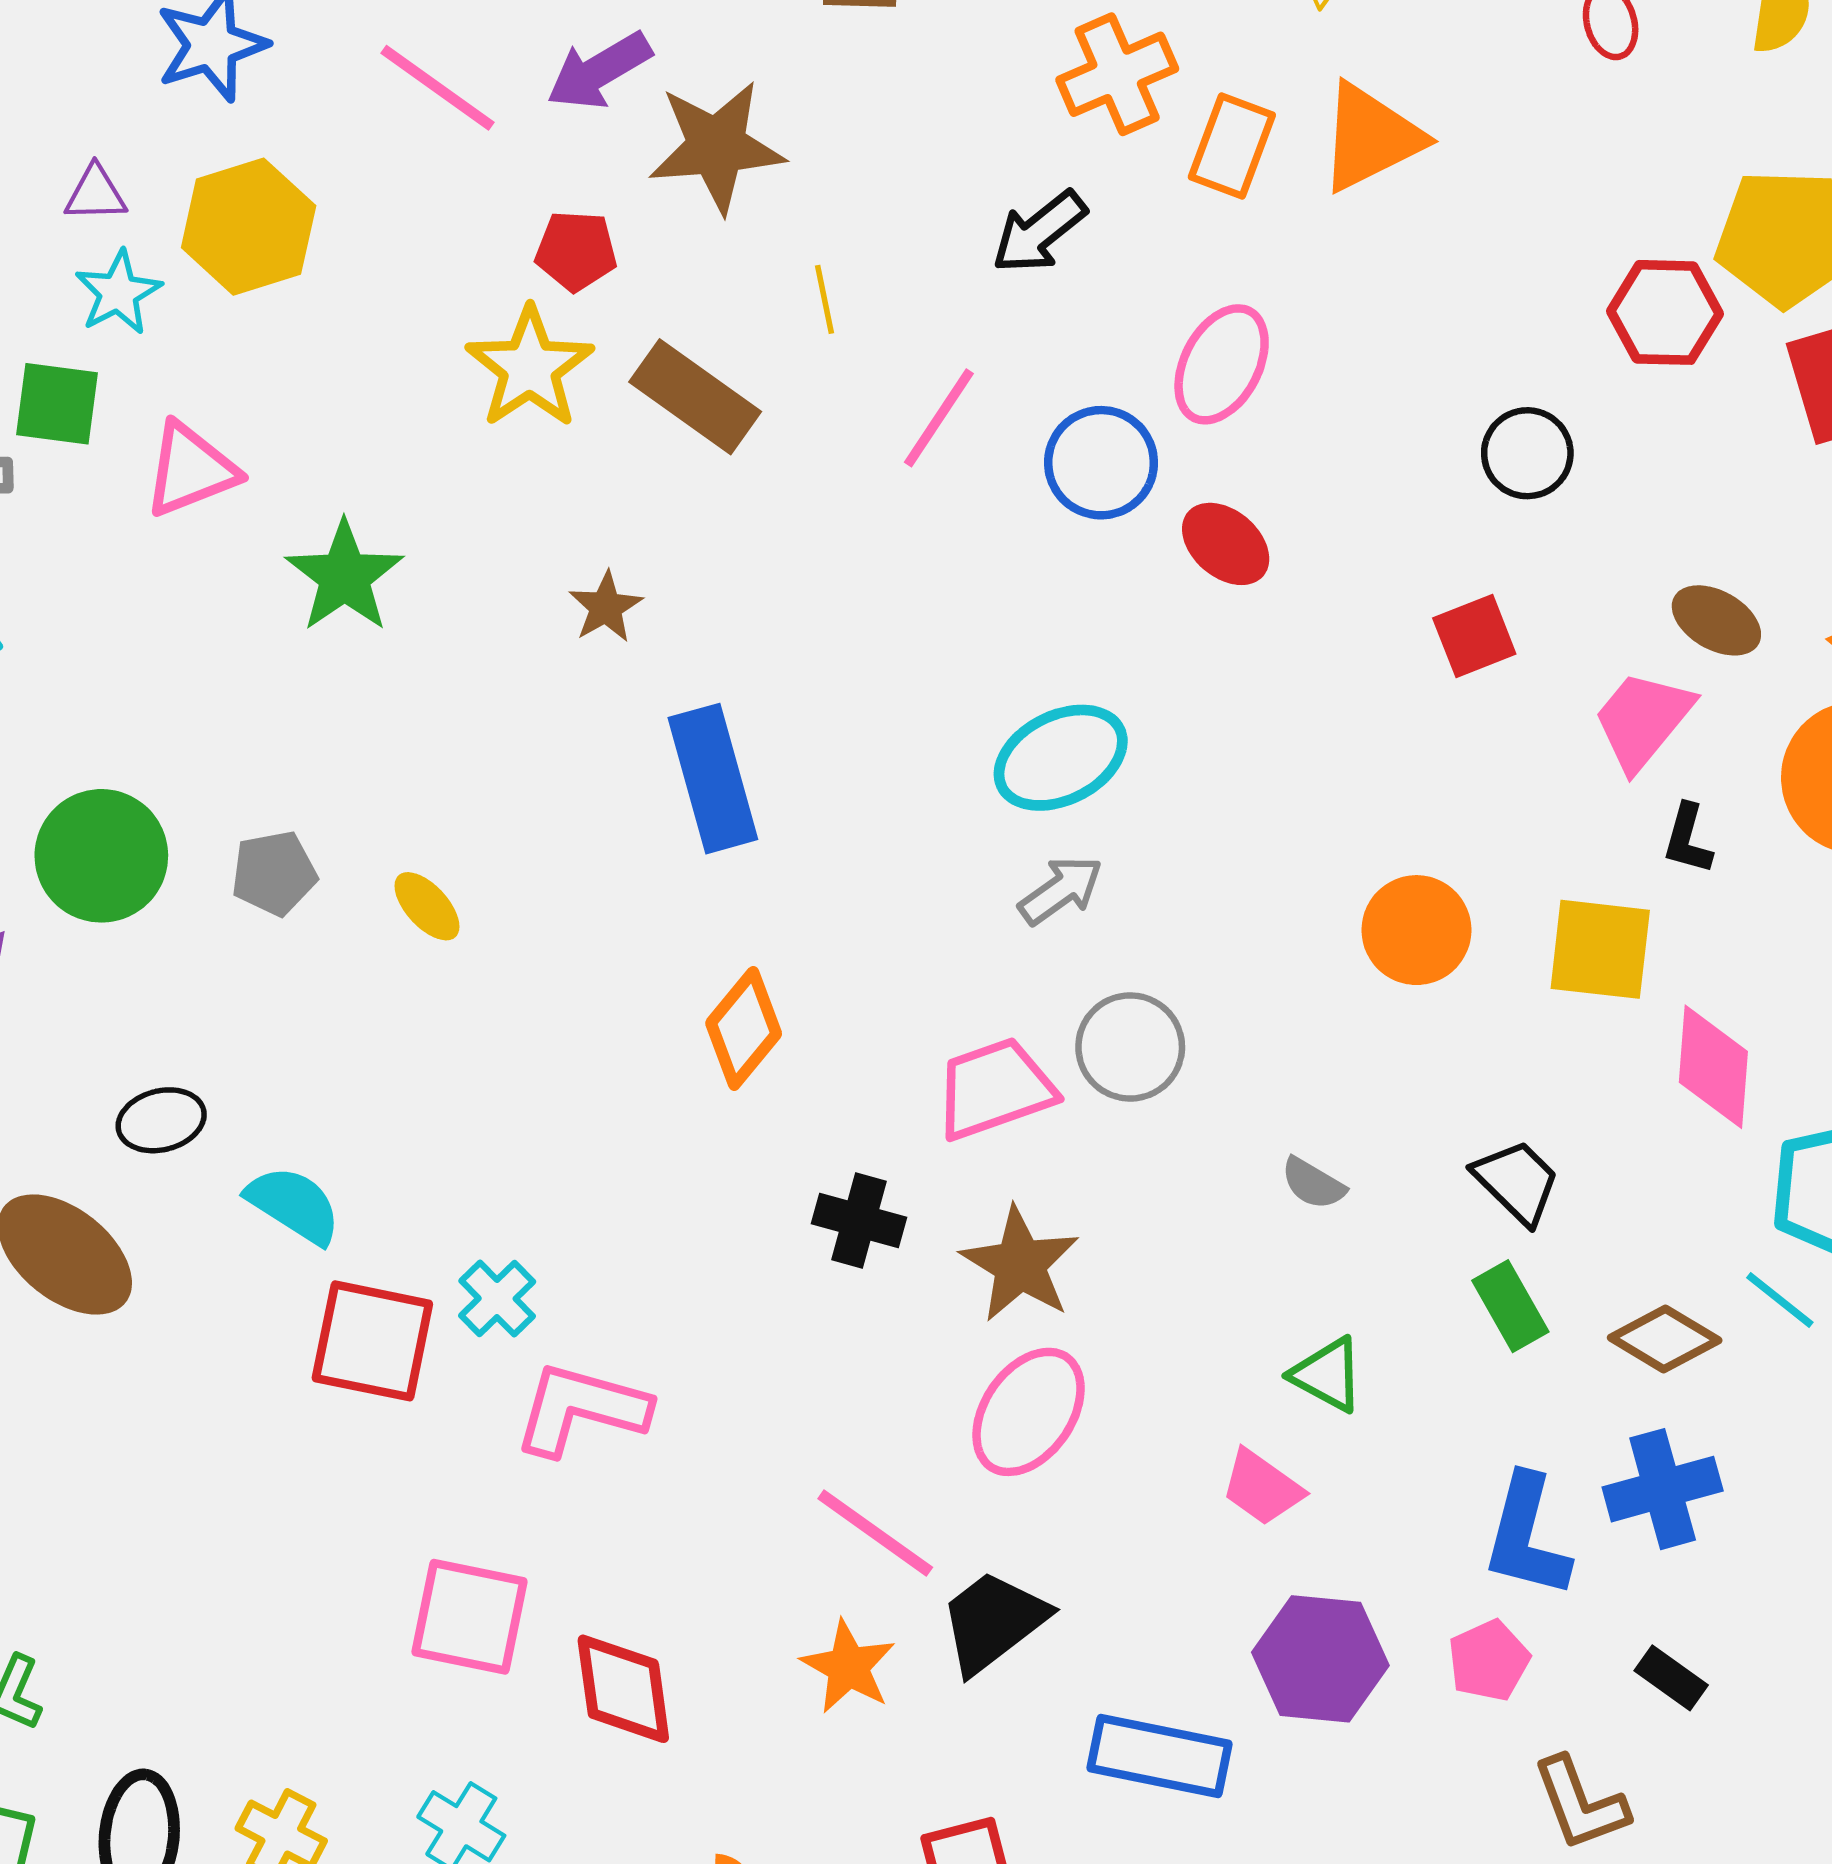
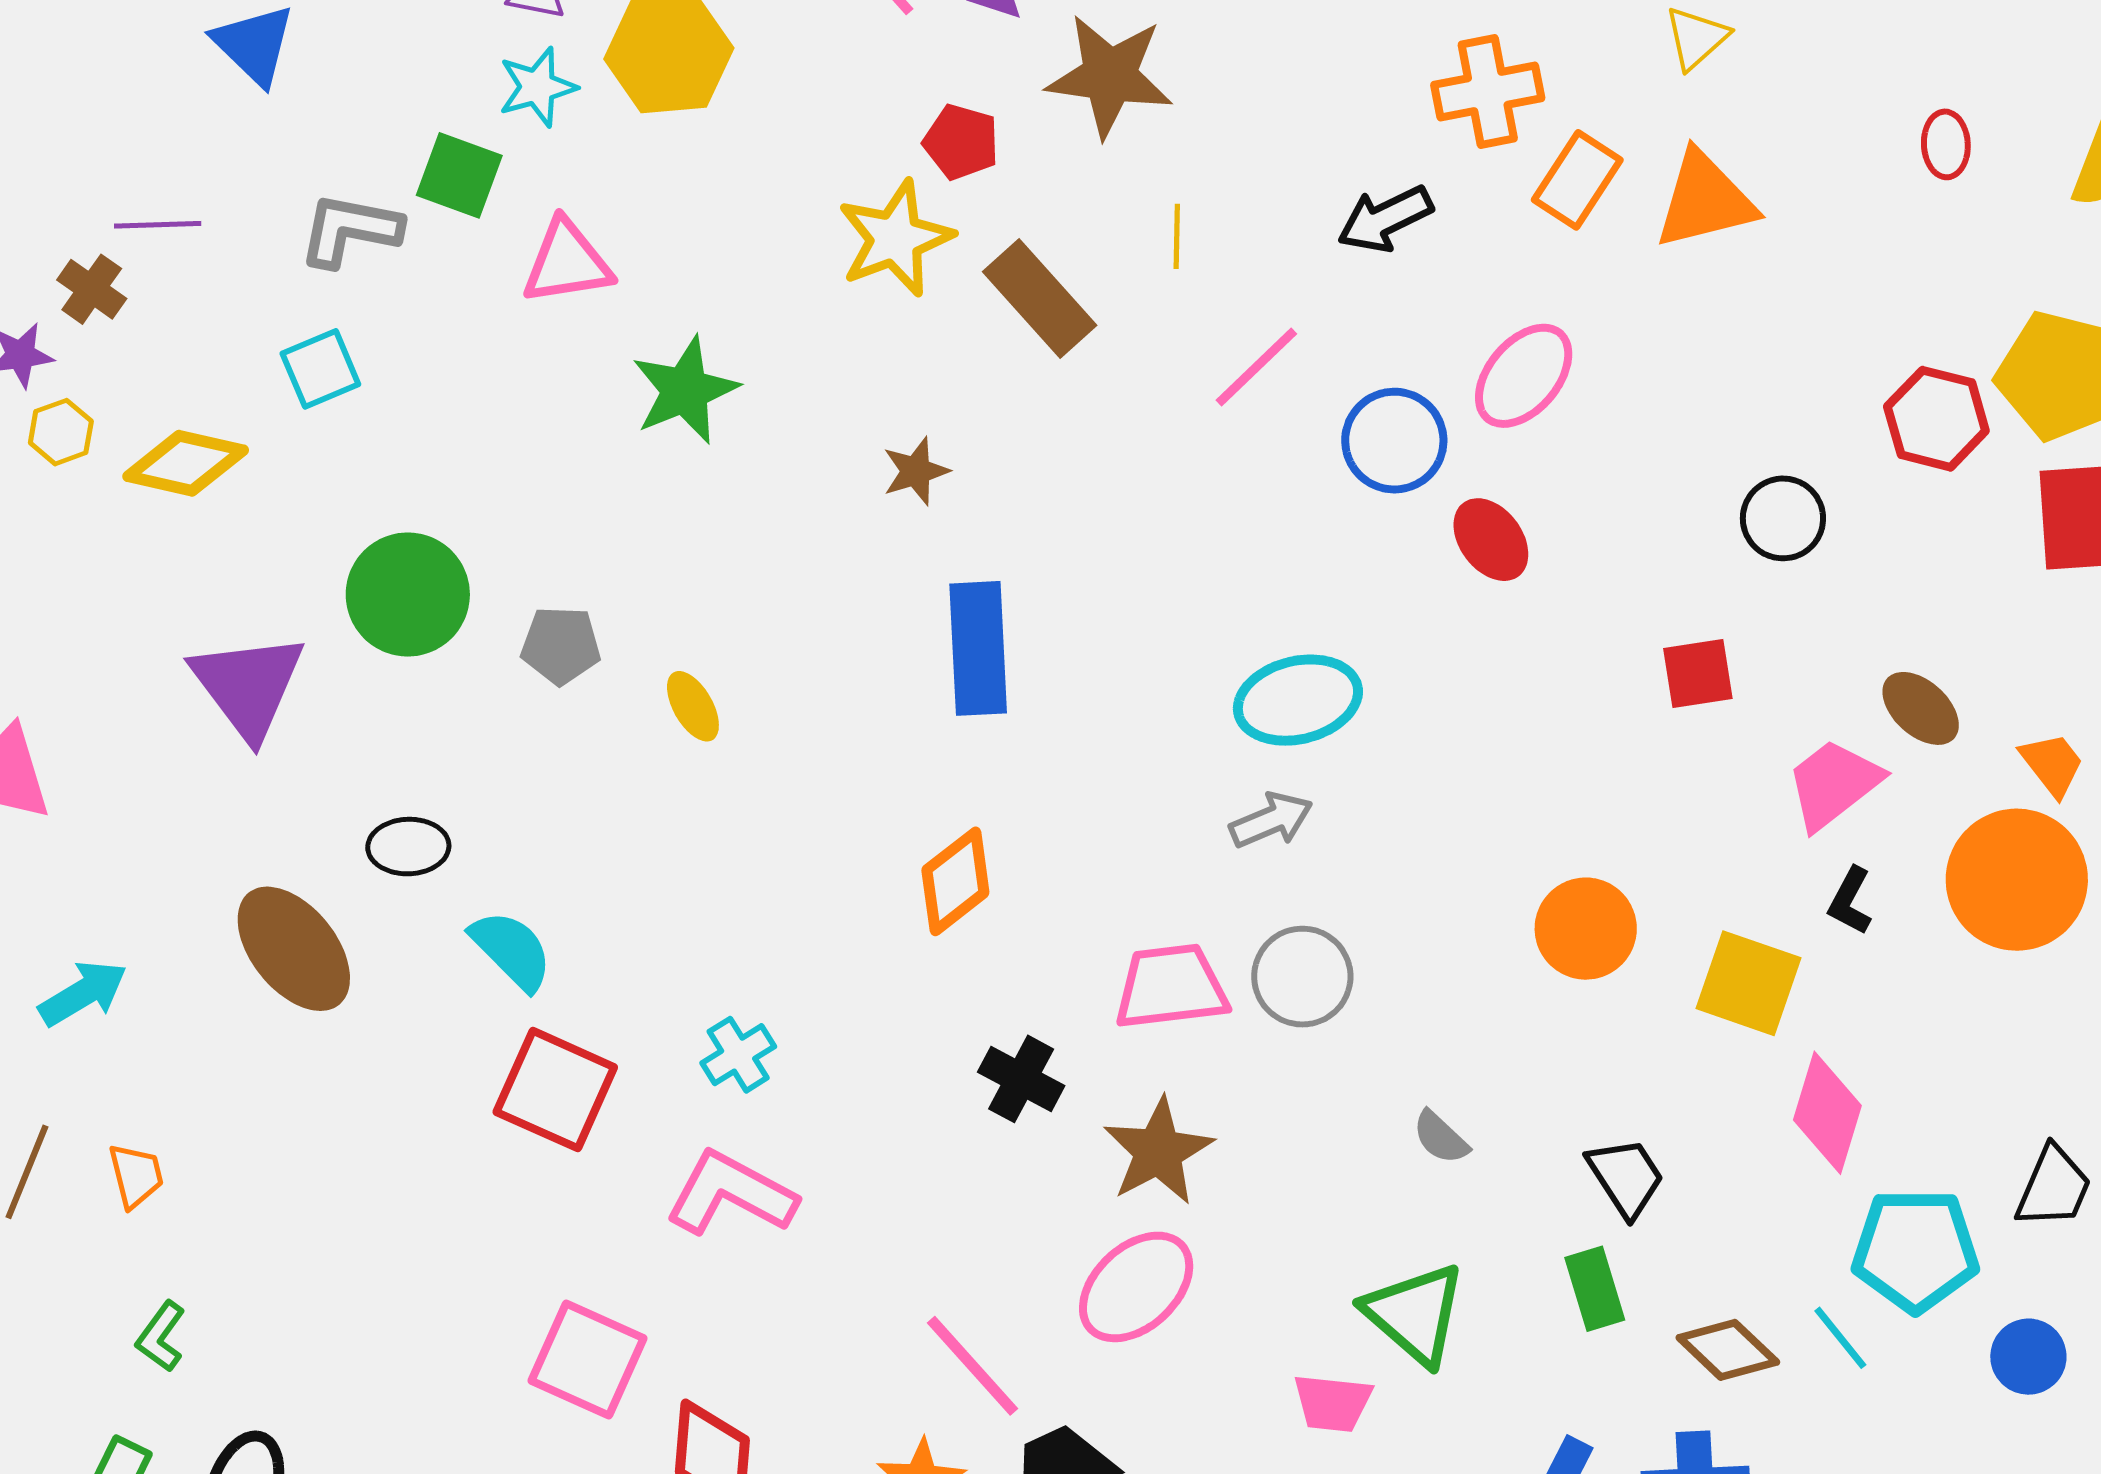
cyan cross: (497, 1299) -> (738, 1055), moved
green triangle: (1327, 1375) -> (1415, 1314), size x1.5
pink trapezoid: (1262, 1488) -> (1333, 1403), turned -42

